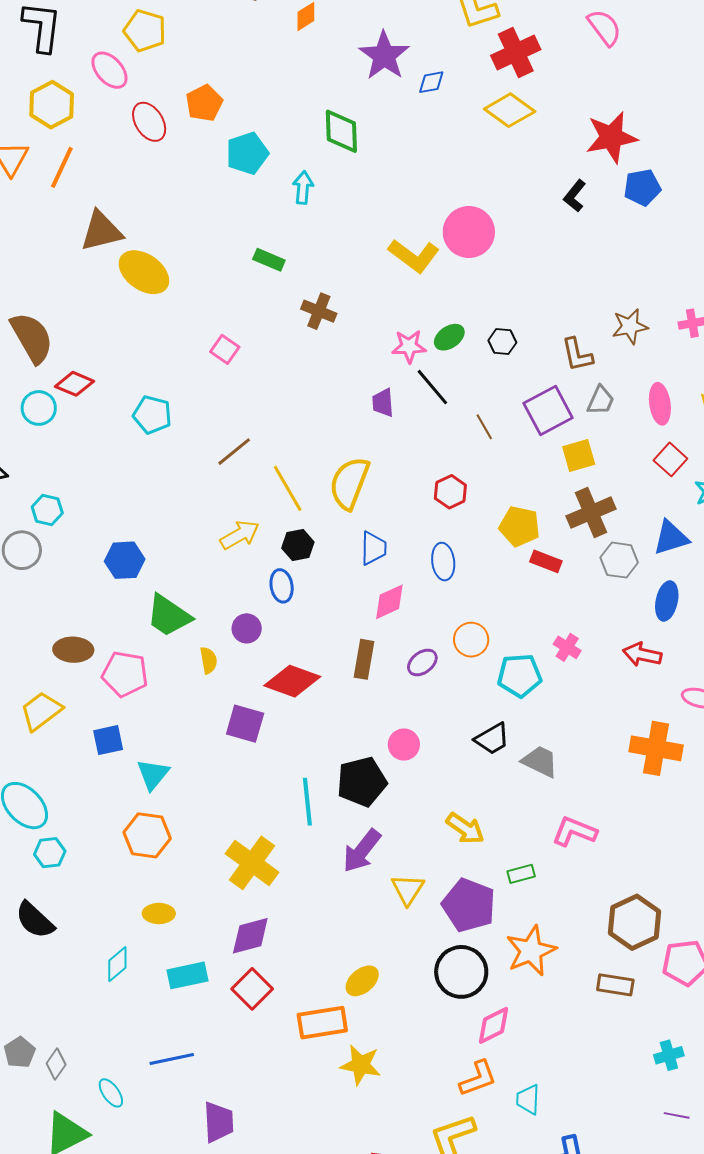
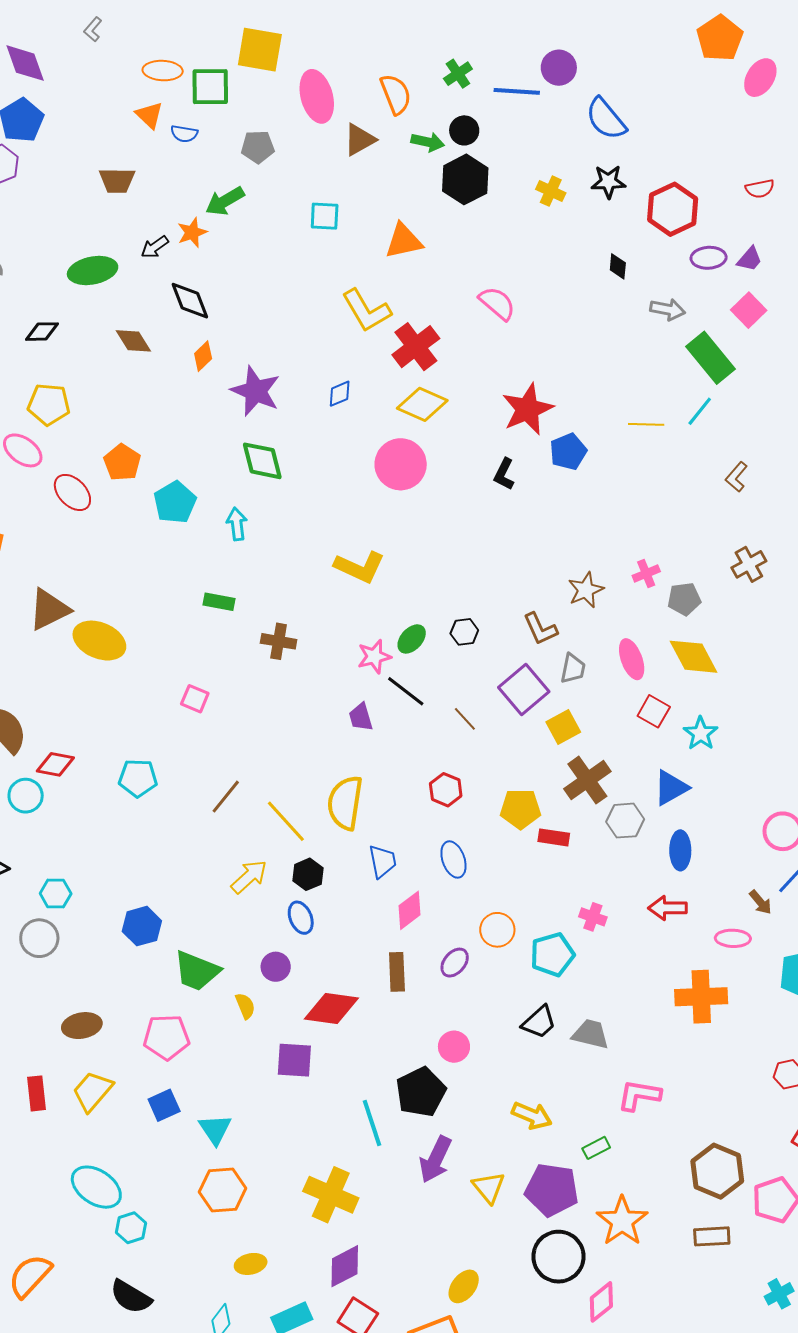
purple star: (384, 56) -> (256, 391), moved
pink circle: (469, 232) -> (401, 464), moved
brown ellipse: (73, 650) -> (82, 1026), moved

